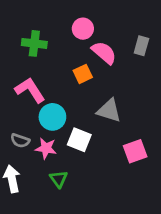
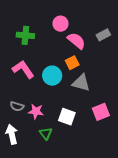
gray rectangle: (141, 46) -> (103, 35), turned 48
orange square: (83, 74) -> (72, 63), moved
cyan circle: (52, 117) -> (52, 76), moved
white square: (79, 140) -> (67, 117), moved

